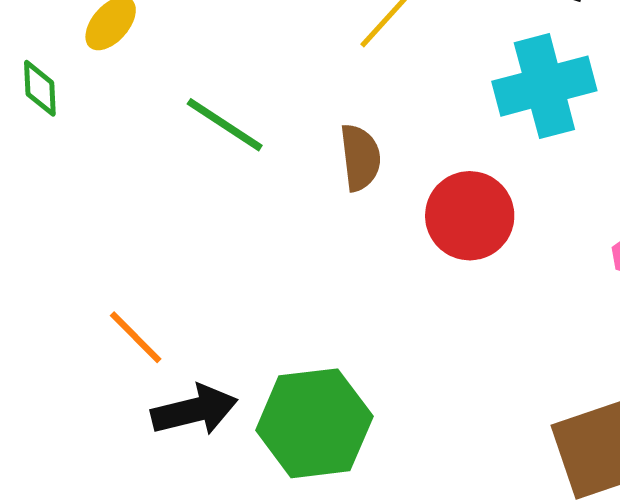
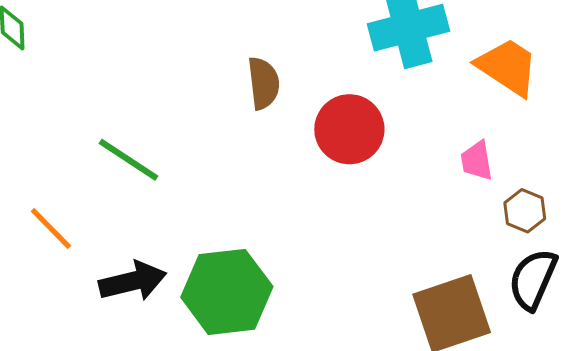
green line: (225, 125) -> (128, 160), moved
orange line: (136, 337) -> (51, 229), moved

